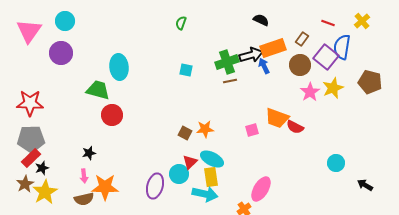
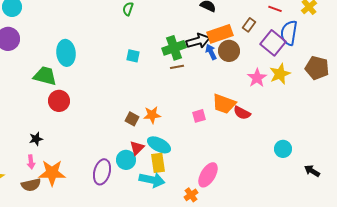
brown circle: (300, 65) -> (229, 51), moved

